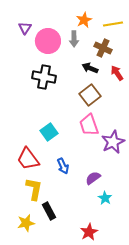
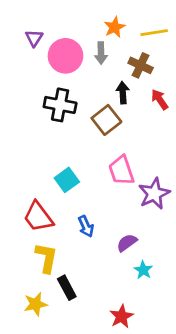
black arrow: (90, 68) -> (123, 93), turned 63
brown square: (90, 95) -> (106, 120), moved

